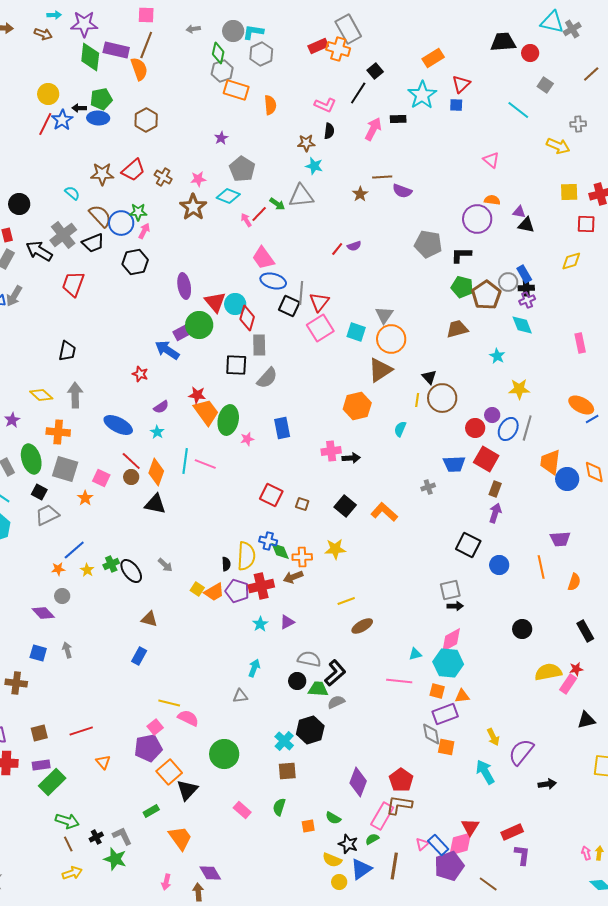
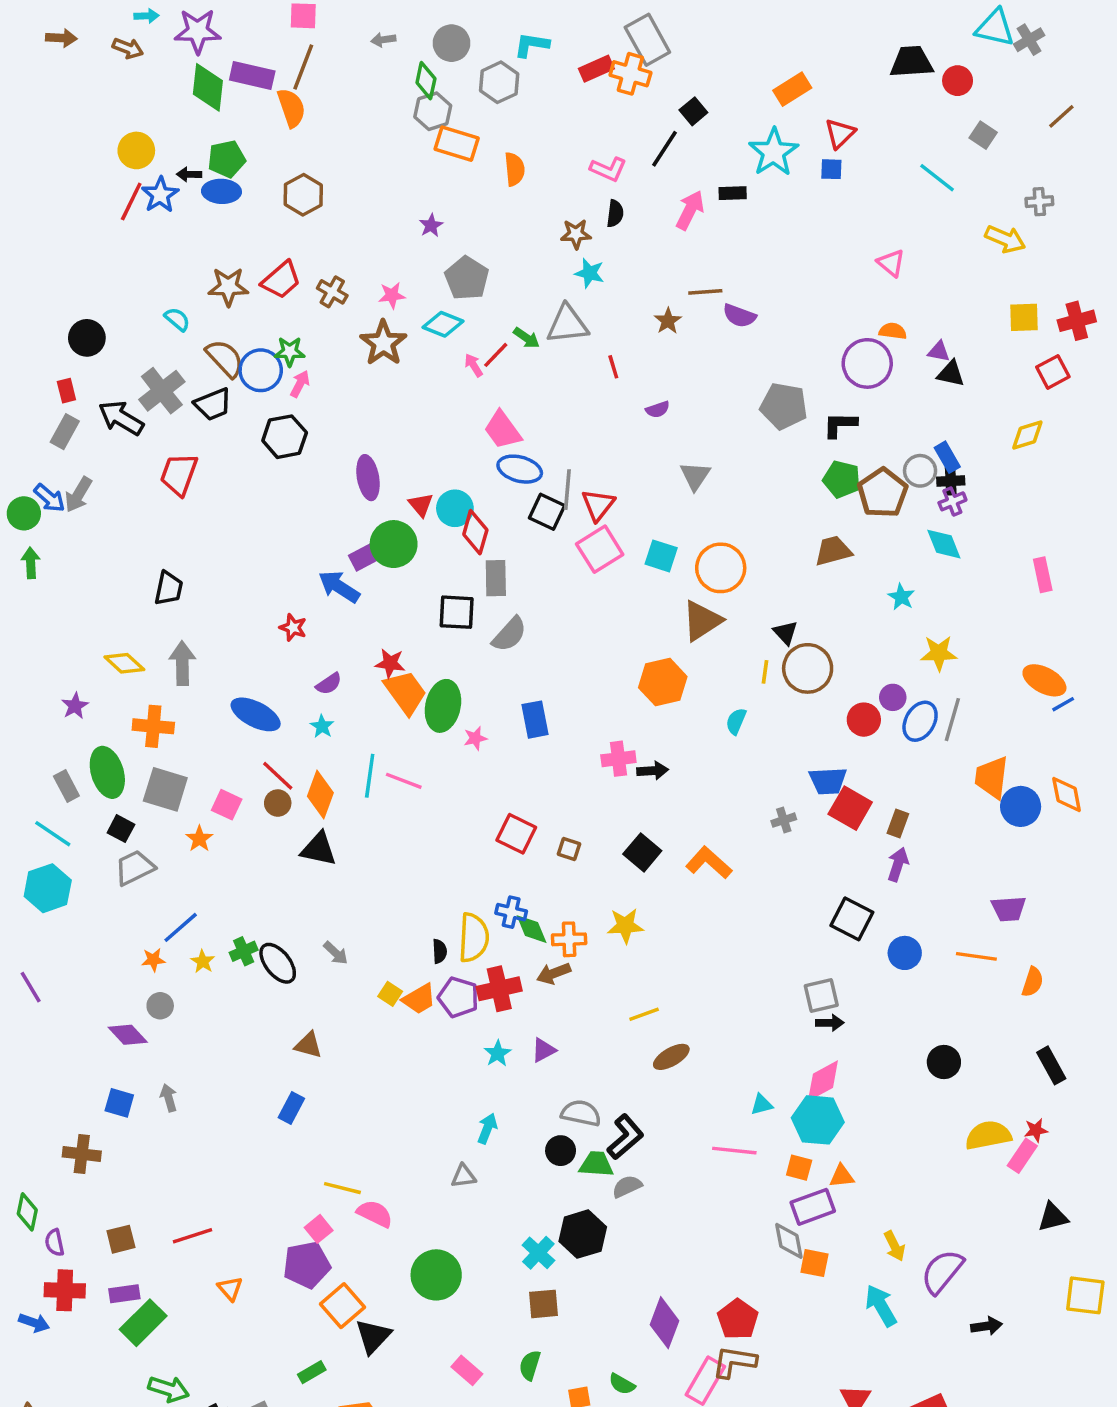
cyan L-shape: (253, 32) -> (532, 45), moved
red square: (586, 224) -> (1053, 372), turned -30
red line: (337, 249) -> (613, 367), moved, turned -56
red triangle: (215, 302) -> (421, 505), size x0.7
gray triangle: (384, 315) -> (695, 476), moved
red square: (486, 459) -> (850, 808), moved
orange line: (541, 567) -> (976, 956), turned -70

